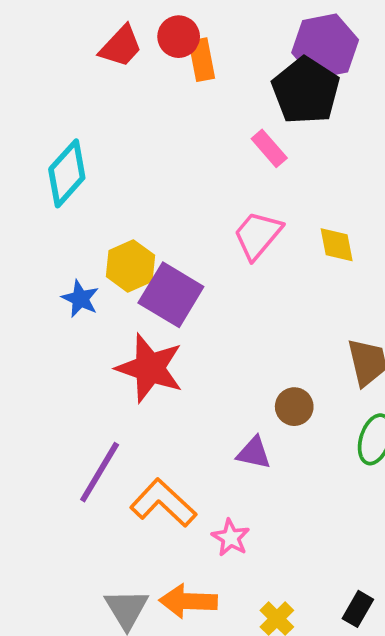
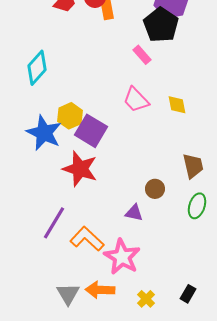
pink trapezoid: (258, 235) -> (136, 100), turned -84
blue star: (80, 299) -> (44, 133), size x1.8
pink star: (231, 538) -> (122, 257), size x1.8

